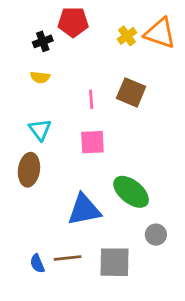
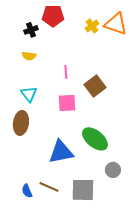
brown square: (131, 92) -> (95, 86), moved, turned 30
brown line: (68, 258) -> (49, 187), turned 30

